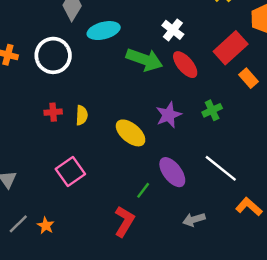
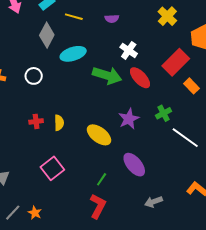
white circle: (53, 55) -> (34, 76), size x0.6
white line: (221, 168) -> (185, 138), moved
green line: (143, 190) -> (102, 179), moved

